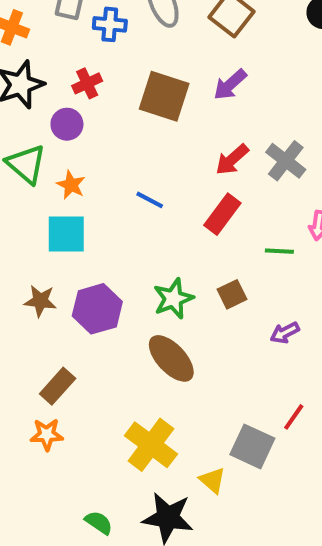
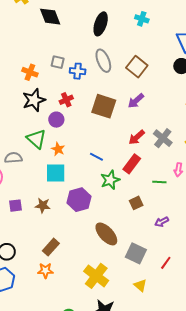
green star: (173, 299) -> (110, 180), moved
purple hexagon: (97, 309) -> (79, 200), moved
gray square: (252, 446) -> (136, 253), moved
yellow triangle: (212, 480) -> (140, 285), moved

